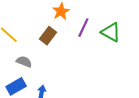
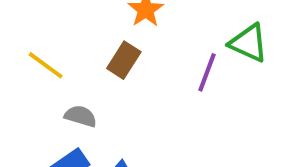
purple line: (83, 28) -> (207, 72), moved

